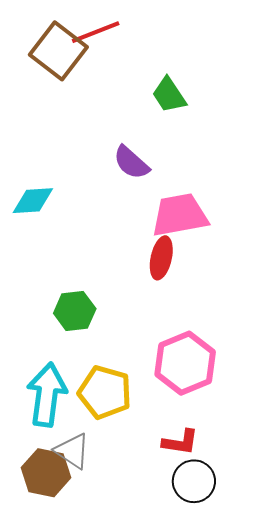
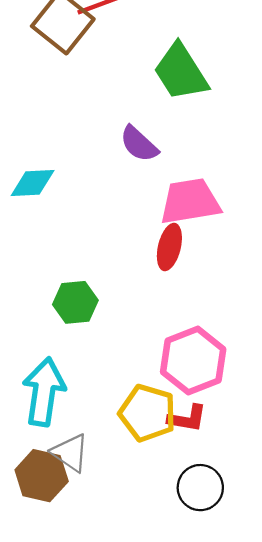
green trapezoid: (169, 95) -> (181, 72), size x1.5
yellow pentagon: (105, 392) -> (148, 413), moved
red L-shape: (180, 442) -> (187, 418), moved

